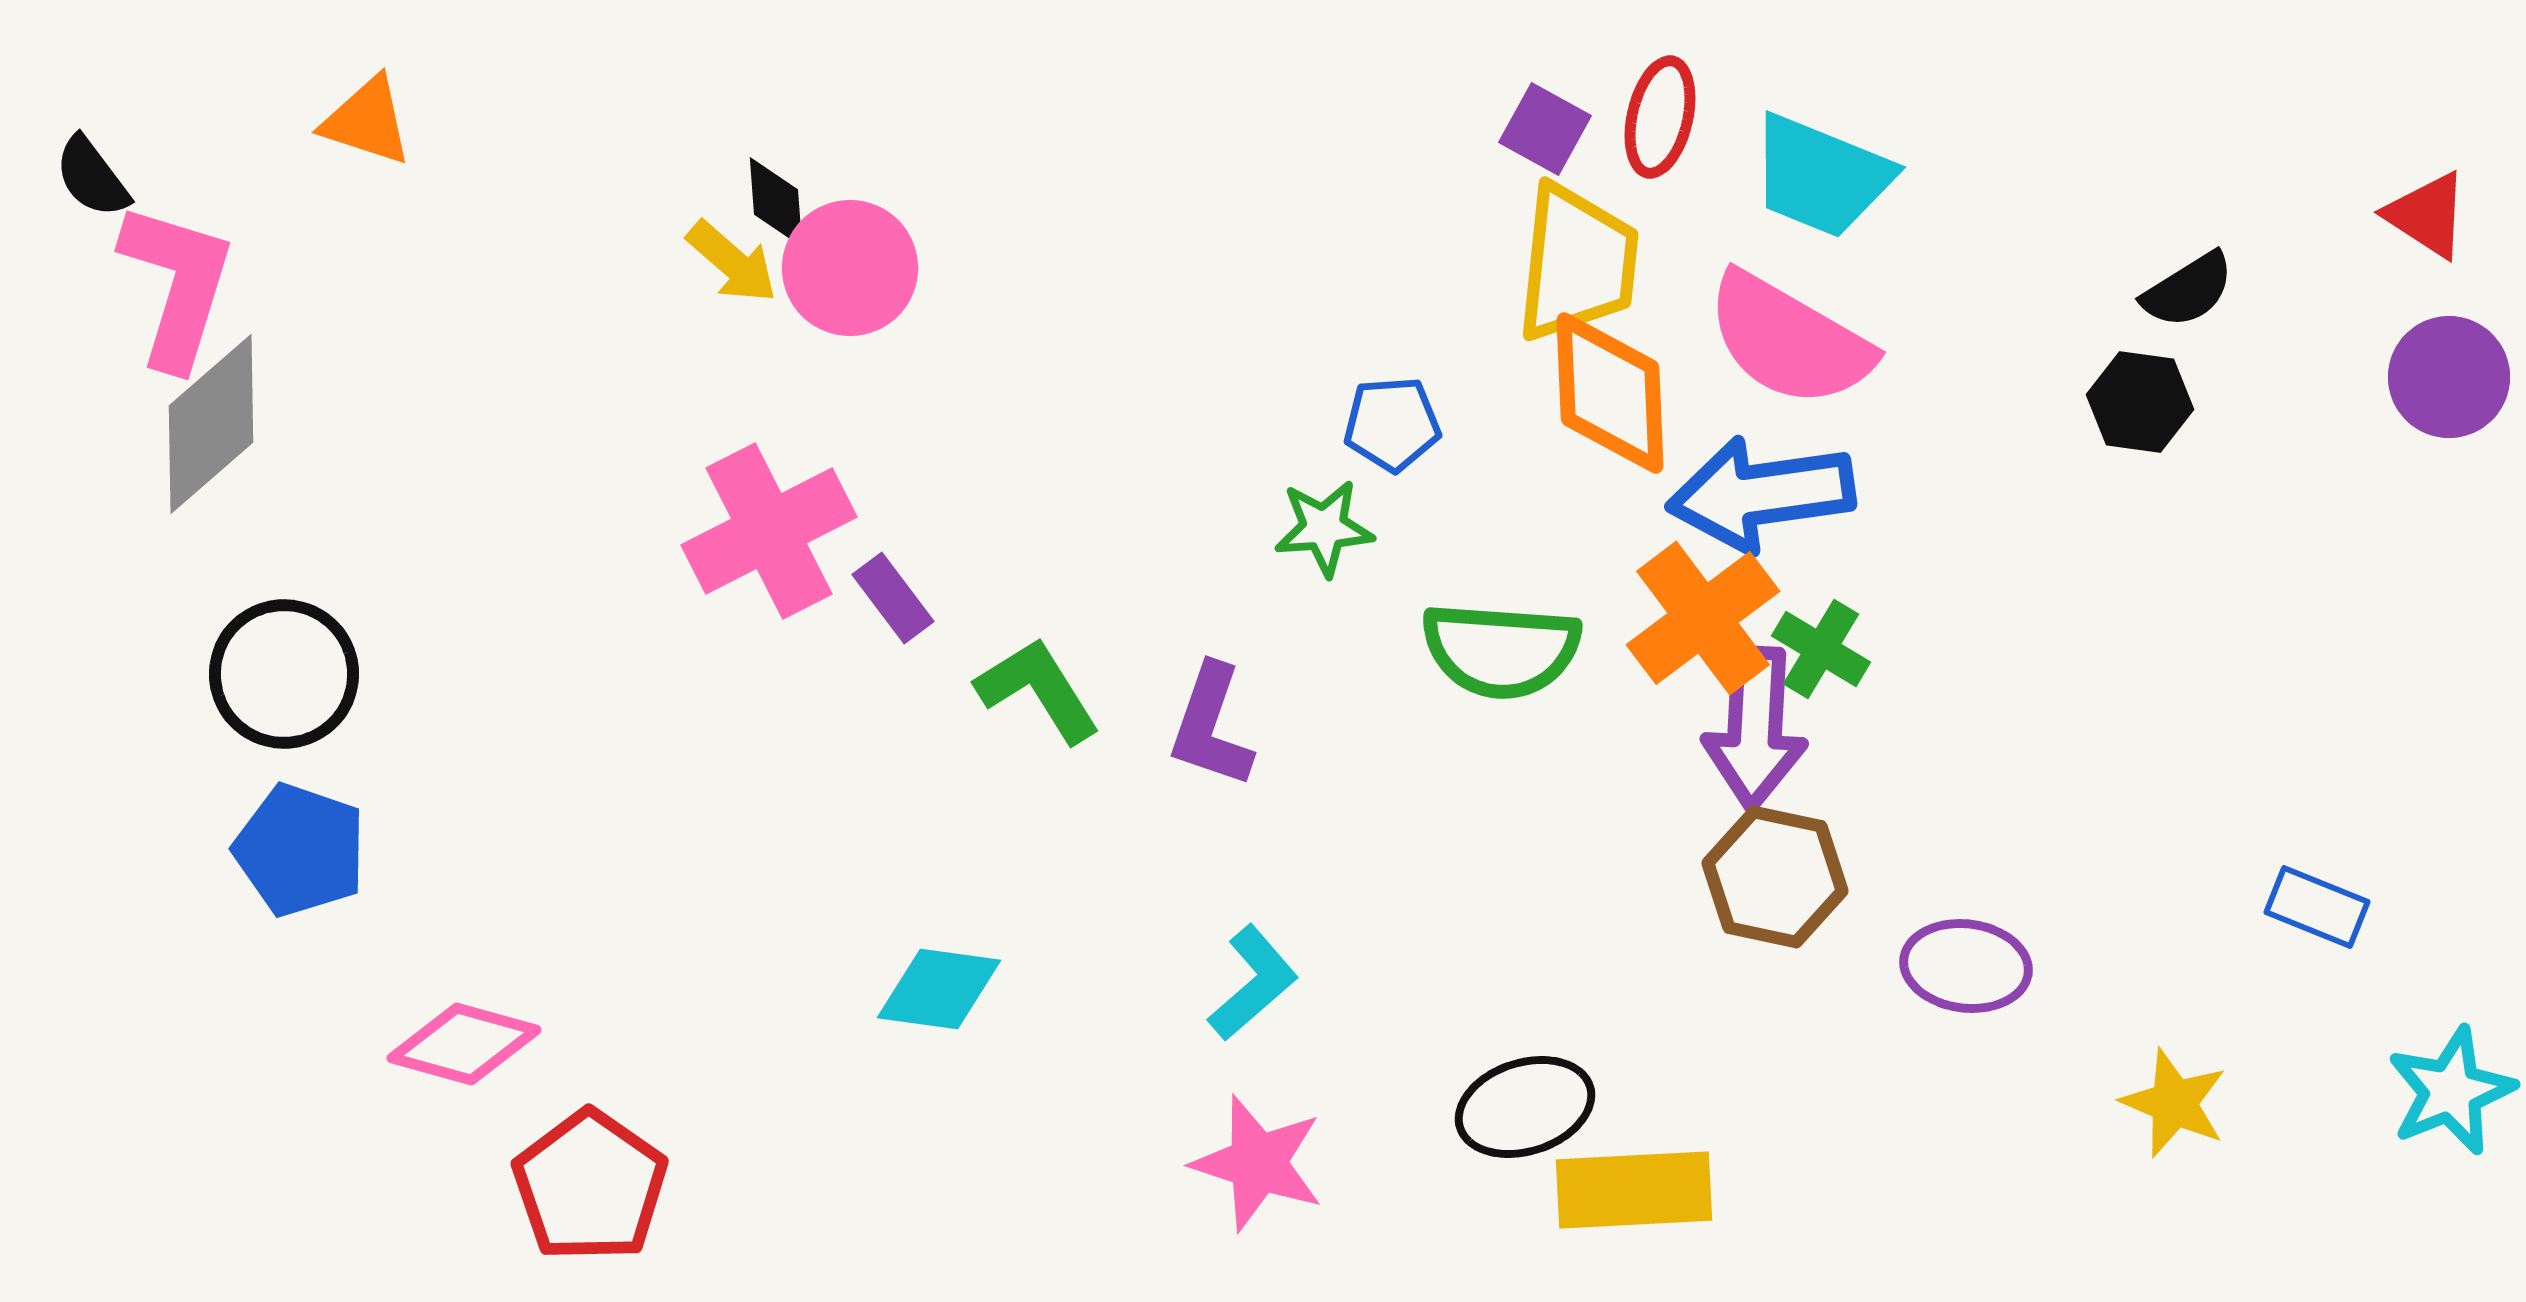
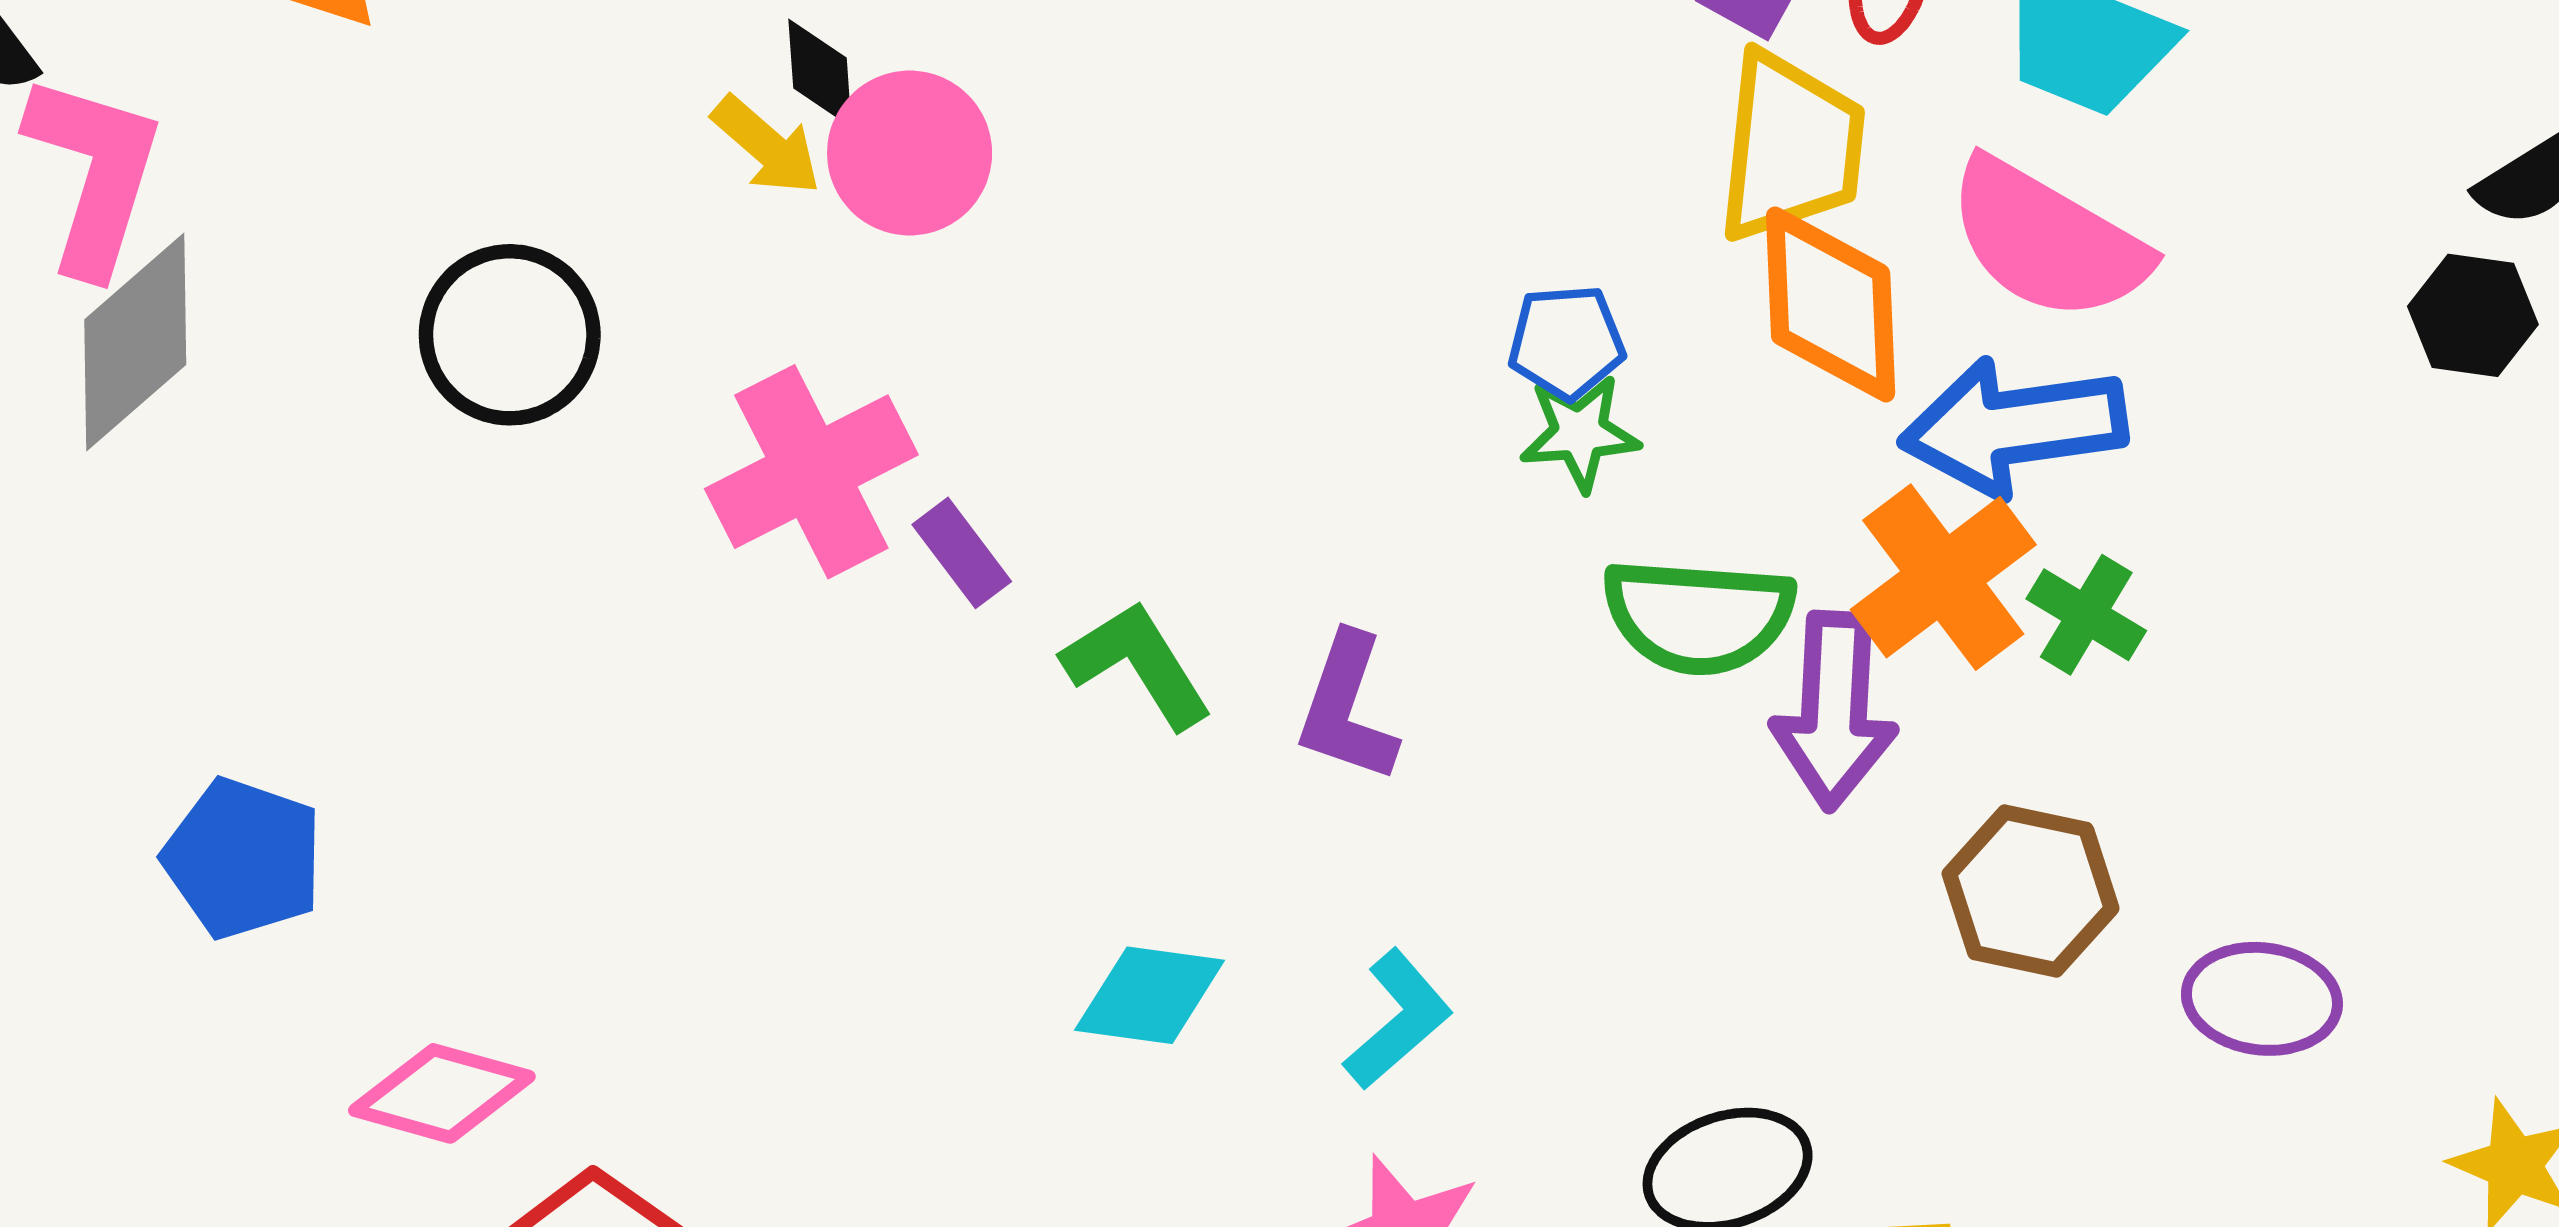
green star: (1324, 528) -> (1580, 433), moved
black circle: (284, 674) -> (510, 335), moved
purple arrow: (1755, 728) -> (1834, 710), moved
cyan diamond: (939, 989) -> (1150, 995), moved

